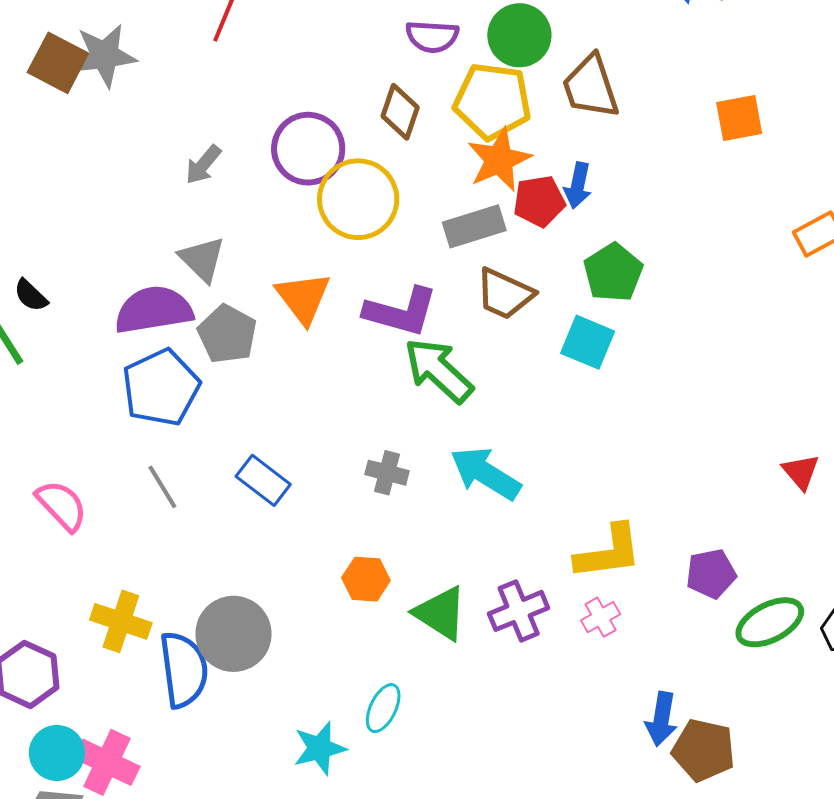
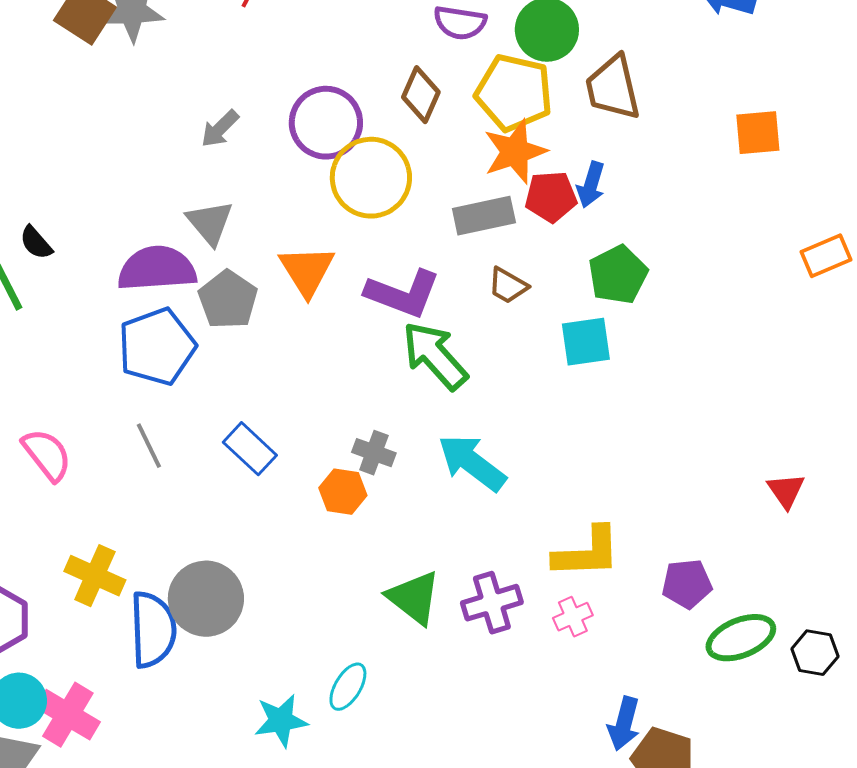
brown trapezoid: (505, 294) -> (508, 286), size x0.7
cyan square: (588, 342) -> (586, 342), turned -36
orange hexagon: (366, 579) -> (343, 492), moved

